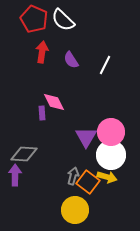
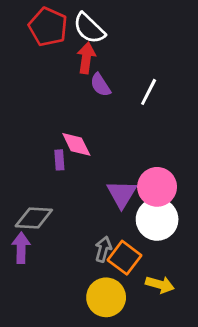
red arrow: (42, 52) -> (86, 58), moved
yellow arrow: (107, 177) -> (160, 285), moved

